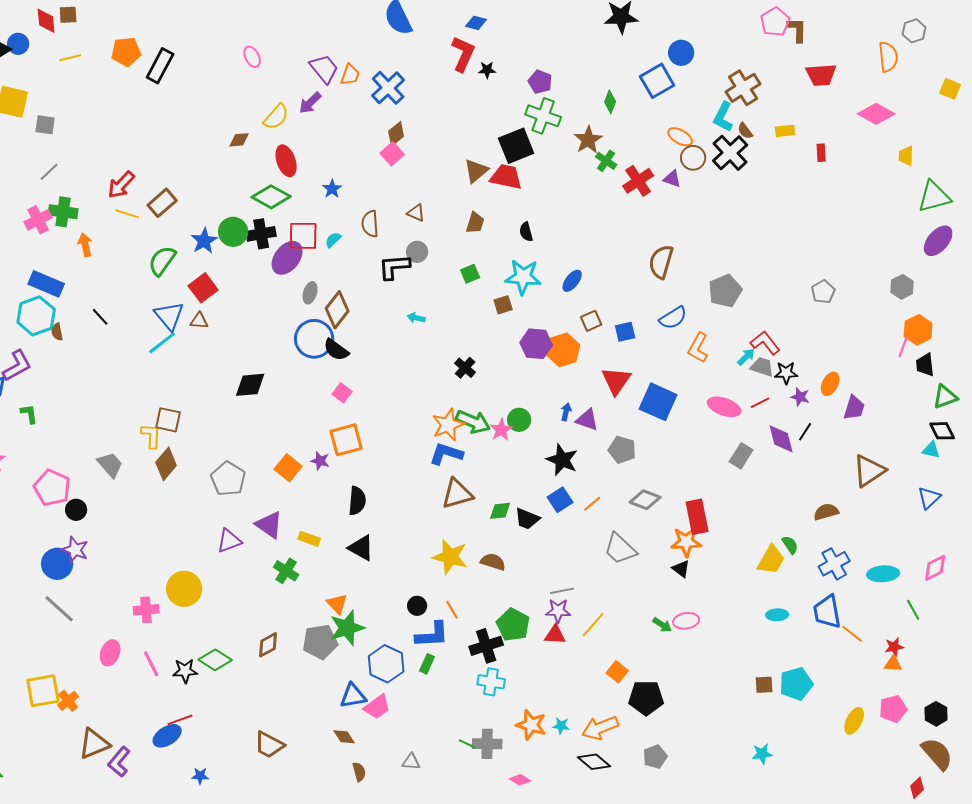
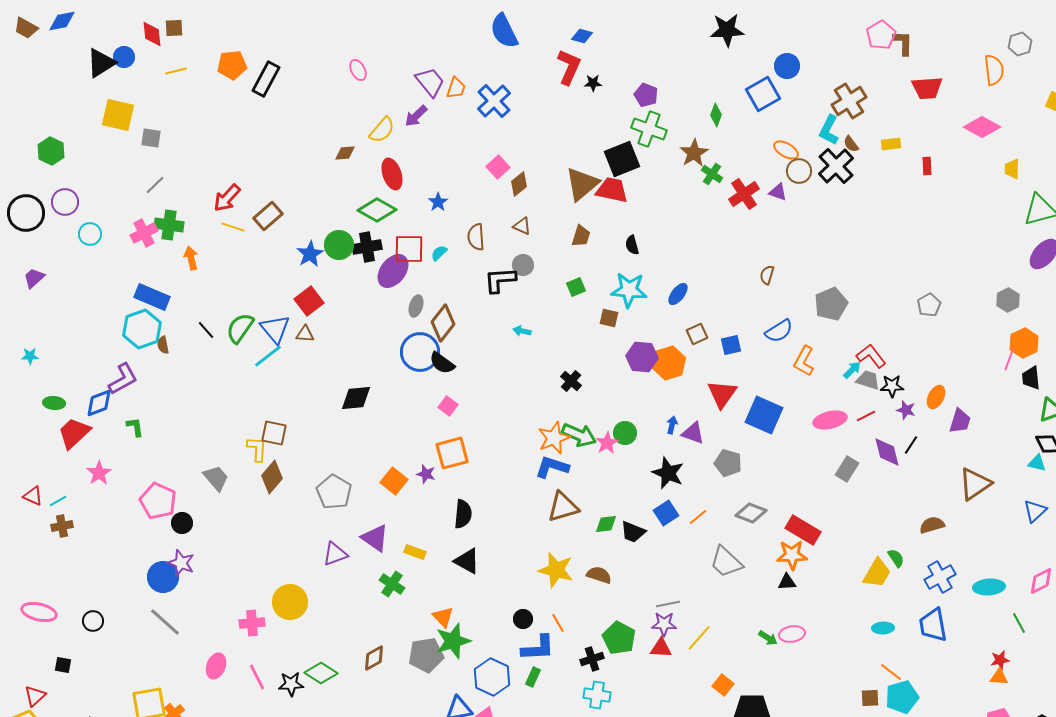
brown diamond: (396, 134) -> (519, 184), moved
brown triangle: (476, 171) -> (582, 184), size x1.4
green semicircle: (162, 261) -> (240, 328), moved
brown semicircle: (661, 262) -> (767, 275), size x0.6
brown square: (503, 305) -> (609, 318), turned 30
pink ellipse: (724, 407) -> (830, 420), turned -32
red rectangle: (697, 517) -> (803, 530), turned -48
black triangle: (681, 569) -> (787, 582), turned -42
orange line: (852, 634) -> (891, 672), moved
black cross: (486, 646) -> (592, 659), size x0.7

